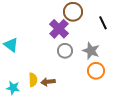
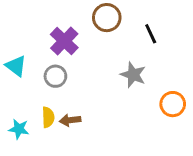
purple cross: (59, 29) -> (64, 41), moved
gray circle: (65, 51) -> (55, 76), moved
orange circle: (96, 71) -> (173, 104), moved

